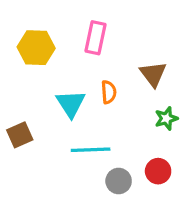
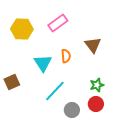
pink rectangle: (95, 38) -> (58, 23), turned 42
green star: (166, 118) -> (97, 85), moved
cyan line: (91, 150) -> (55, 91), turned -45

